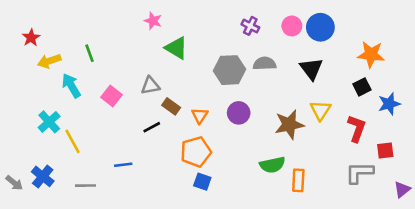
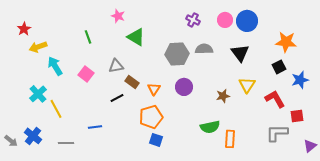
green line: (89, 53) -> (88, 37), moved
brown star: (289, 125) -> (223, 96), size x0.6
red L-shape: (357, 128) -> (275, 99), turned -50

